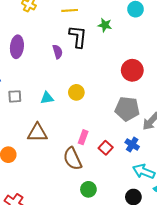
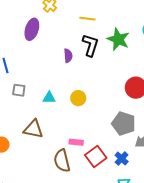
green star: (105, 25) -> (118, 39), size x1.6
purple ellipse: (17, 47) -> (32, 29), moved
pink rectangle: (83, 137) -> (76, 142), turned 64
red square: (106, 148) -> (96, 156), size x1.5

